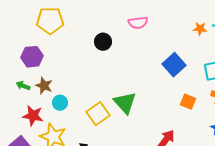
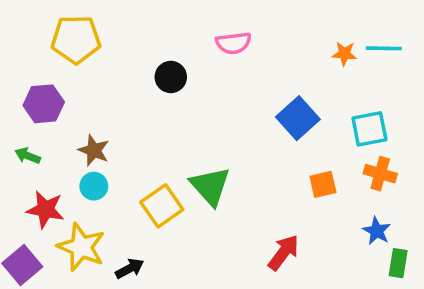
brown star: (44, 86) -> (94, 150), moved
orange square: (188, 102) -> (323, 184), turned -35

